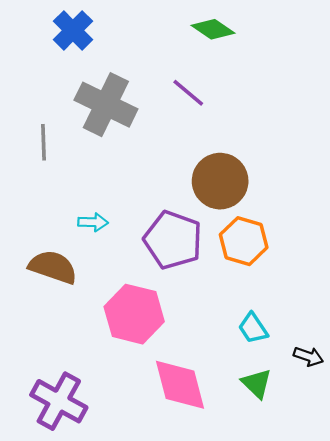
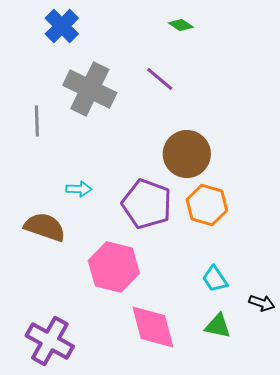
green diamond: (213, 29) -> (181, 25), size x0.7
green triangle: (257, 384) -> (218, 326), turned -32

